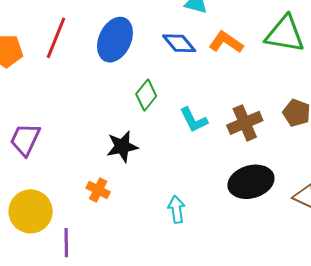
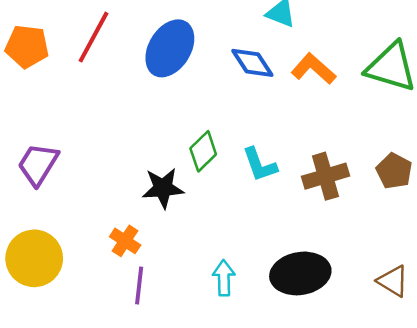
green diamond: (146, 95) -> (203, 151), moved
black ellipse: (251, 182) -> (300, 273), moved
purple line: (66, 243) -> (139, 286), moved

